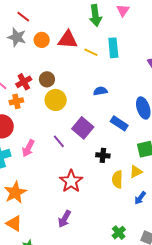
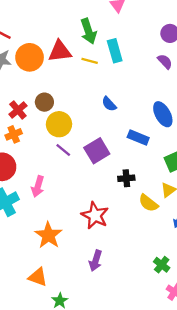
green arrow: (95, 16) -> (88, 31), moved
orange circle: (42, 40) -> (30, 57), size x1.5
blue semicircle: (100, 91) -> (109, 104), turned -112
purple square: (83, 128) -> (97, 151), turned 30
purple line: (59, 141) -> (63, 150), moved
yellow semicircle: (117, 179) -> (148, 203), turned -42
orange star: (15, 192) -> (48, 235), moved

